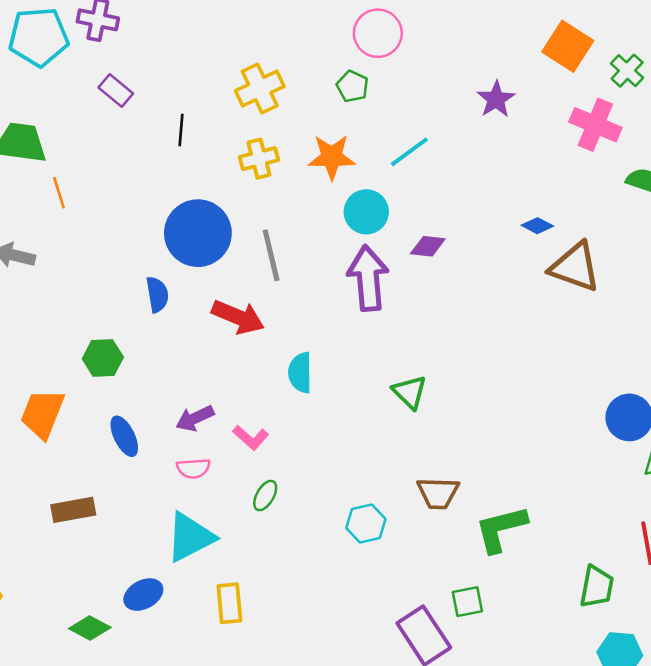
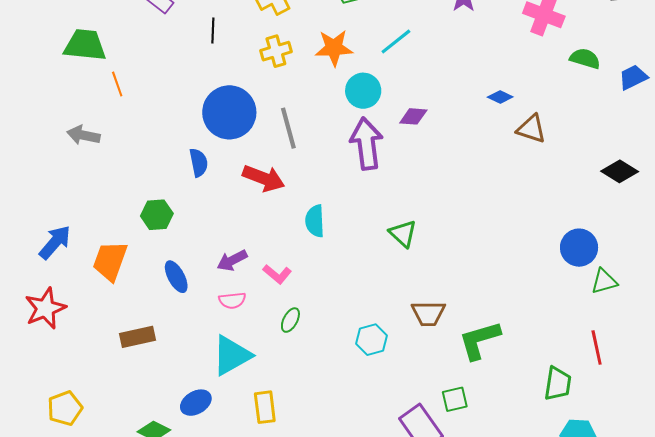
brown triangle: (575, 267) -> (531, 129), size x0.7

